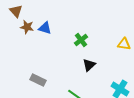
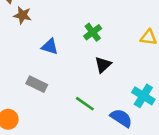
blue triangle: (45, 28) -> (50, 46), moved

